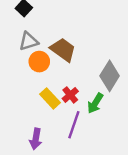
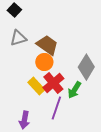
orange circle: (39, 62) -> (44, 62), moved
red cross: (70, 95) -> (53, 83), size x1.5

